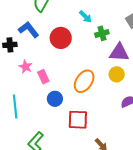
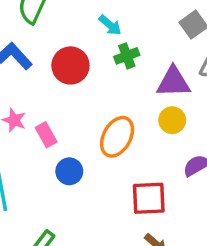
green cross: (102, 33) -> (127, 56), moved
red square: (78, 120) -> (149, 198), moved

